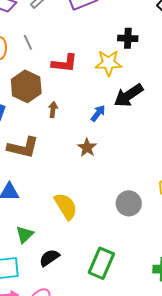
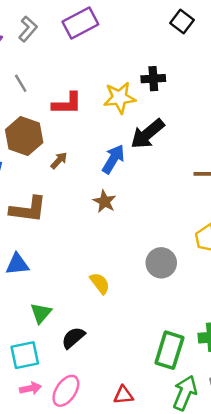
black cross: (128, 38) -> (153, 79), moved
brown arrow: (53, 110) -> (59, 160), turned 42
blue arrow: (98, 113) -> (113, 159), size x1.4
yellow semicircle: (66, 206) -> (100, 283), moved, size x0.7
green rectangle: (101, 263) -> (169, 350), moved

